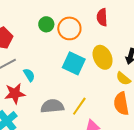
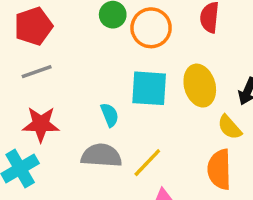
cyan square: (74, 63) -> (149, 88), turned -30
cyan semicircle: (29, 75) -> (110, 115), moved

